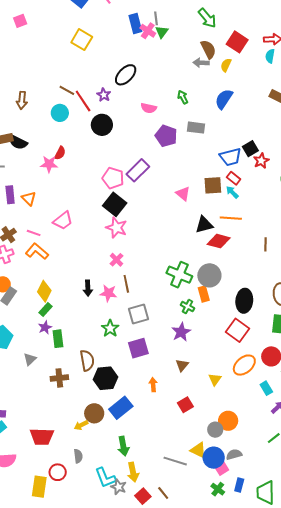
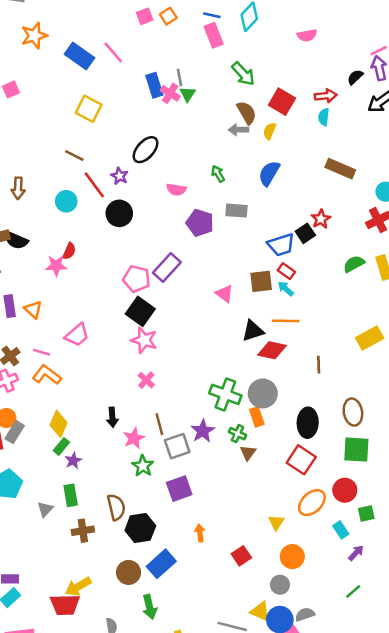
brown line: (67, 90) -> (74, 155), moved
red star: (261, 161) -> (321, 219), moved
brown line: (266, 244) -> (319, 365), moved
brown line: (126, 284) -> (159, 424), moved
pink star: (108, 293) -> (134, 438), moved, turned -30
purple star: (45, 327) -> (73, 461), moved
purple star: (181, 332) -> (203, 431), moved
green rectangle: (58, 339) -> (71, 495), moved
brown triangle: (182, 365) -> (248, 453), moved
orange circle: (228, 421) -> (292, 557), moved
yellow arrow: (81, 425) -> (78, 587), moved, size x1.5
green arrow: (123, 446) -> (150, 607), moved

